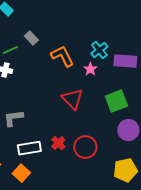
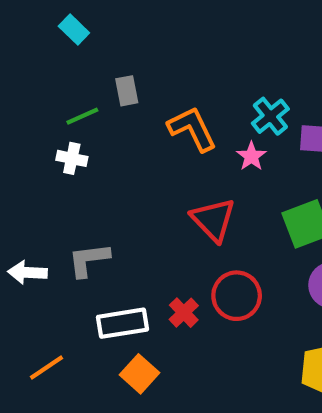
gray rectangle: (31, 38) -> (127, 91), turned 32
red circle: (85, 147) -> (237, 296), moved
orange square: (21, 173) -> (139, 374), moved

